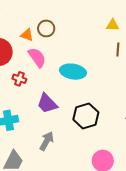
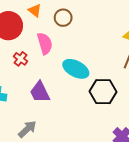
orange triangle: (27, 35) -> (35, 10), moved
black hexagon: (86, 116) -> (103, 92), moved

